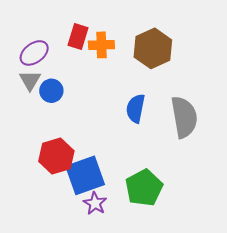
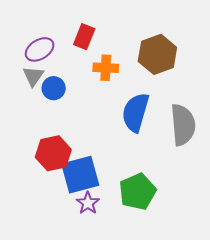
orange cross: (101, 45) -> (106, 68), moved
blue semicircle: (136, 108) -> (135, 112), size x1.4

